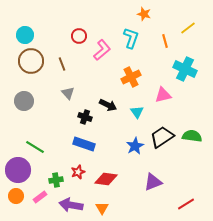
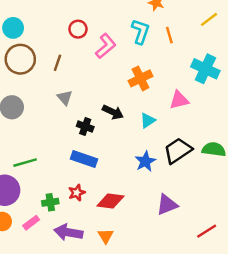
orange line: (165, 41) -> (169, 35), moved
brown line: (62, 64) -> (58, 63), turned 40
cyan triangle: (137, 112) -> (148, 120), turned 32
green line: (35, 147) -> (25, 163), turned -48

